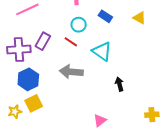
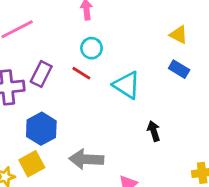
blue rectangle: (105, 16) -> (179, 69), moved
gray arrow: (71, 72) -> (86, 159), moved
blue hexagon: (28, 79) -> (41, 129), moved

